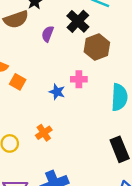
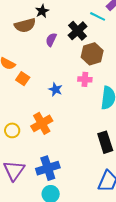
pink cross: (79, 79) -> (85, 79), moved
orange cross: (44, 133) -> (42, 123), size x1.5

